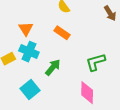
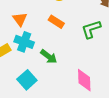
green L-shape: (96, 62) -> (91, 29), moved
green arrow: (53, 67) -> (49, 57), turned 90

